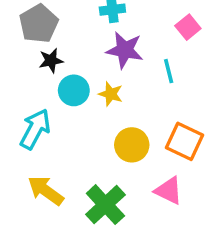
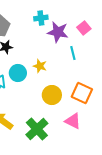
purple star: (125, 50) -> (58, 32), moved
cyan circle: (74, 90) -> (18, 73), moved

